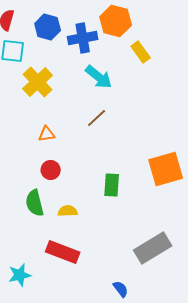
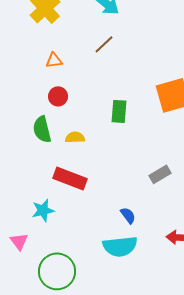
gray rectangle: (153, 248) -> (160, 174), size x0.6
cyan star: (20, 275) -> (43, 210), moved

